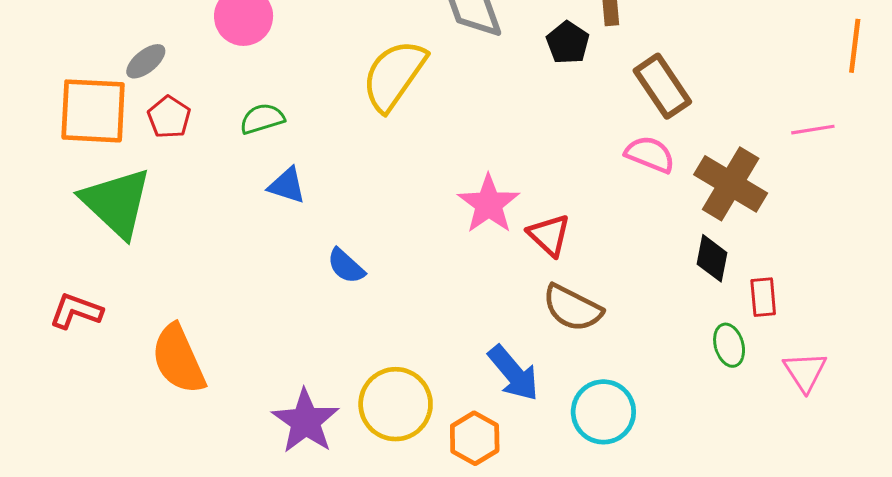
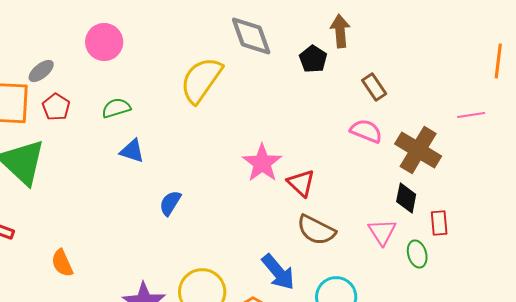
brown rectangle: (662, 86) -> (374, 87), size x0.7
blue semicircle: (346, 266) -> (170, 203), turned 80
orange semicircle: (178, 359) -> (62, 263), size x0.6
pink triangle: (805, 372) -> (382, 232), moved

